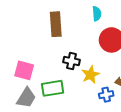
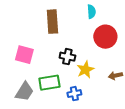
pink square: (24, 70) -> (24, 55), moved
blue cross: (106, 95) -> (74, 94), moved

